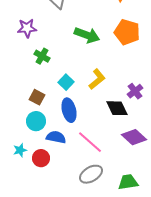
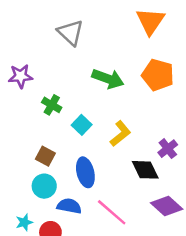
purple star: (27, 28) -> (20, 76), moved
cyan square: (66, 82) -> (82, 125), moved

